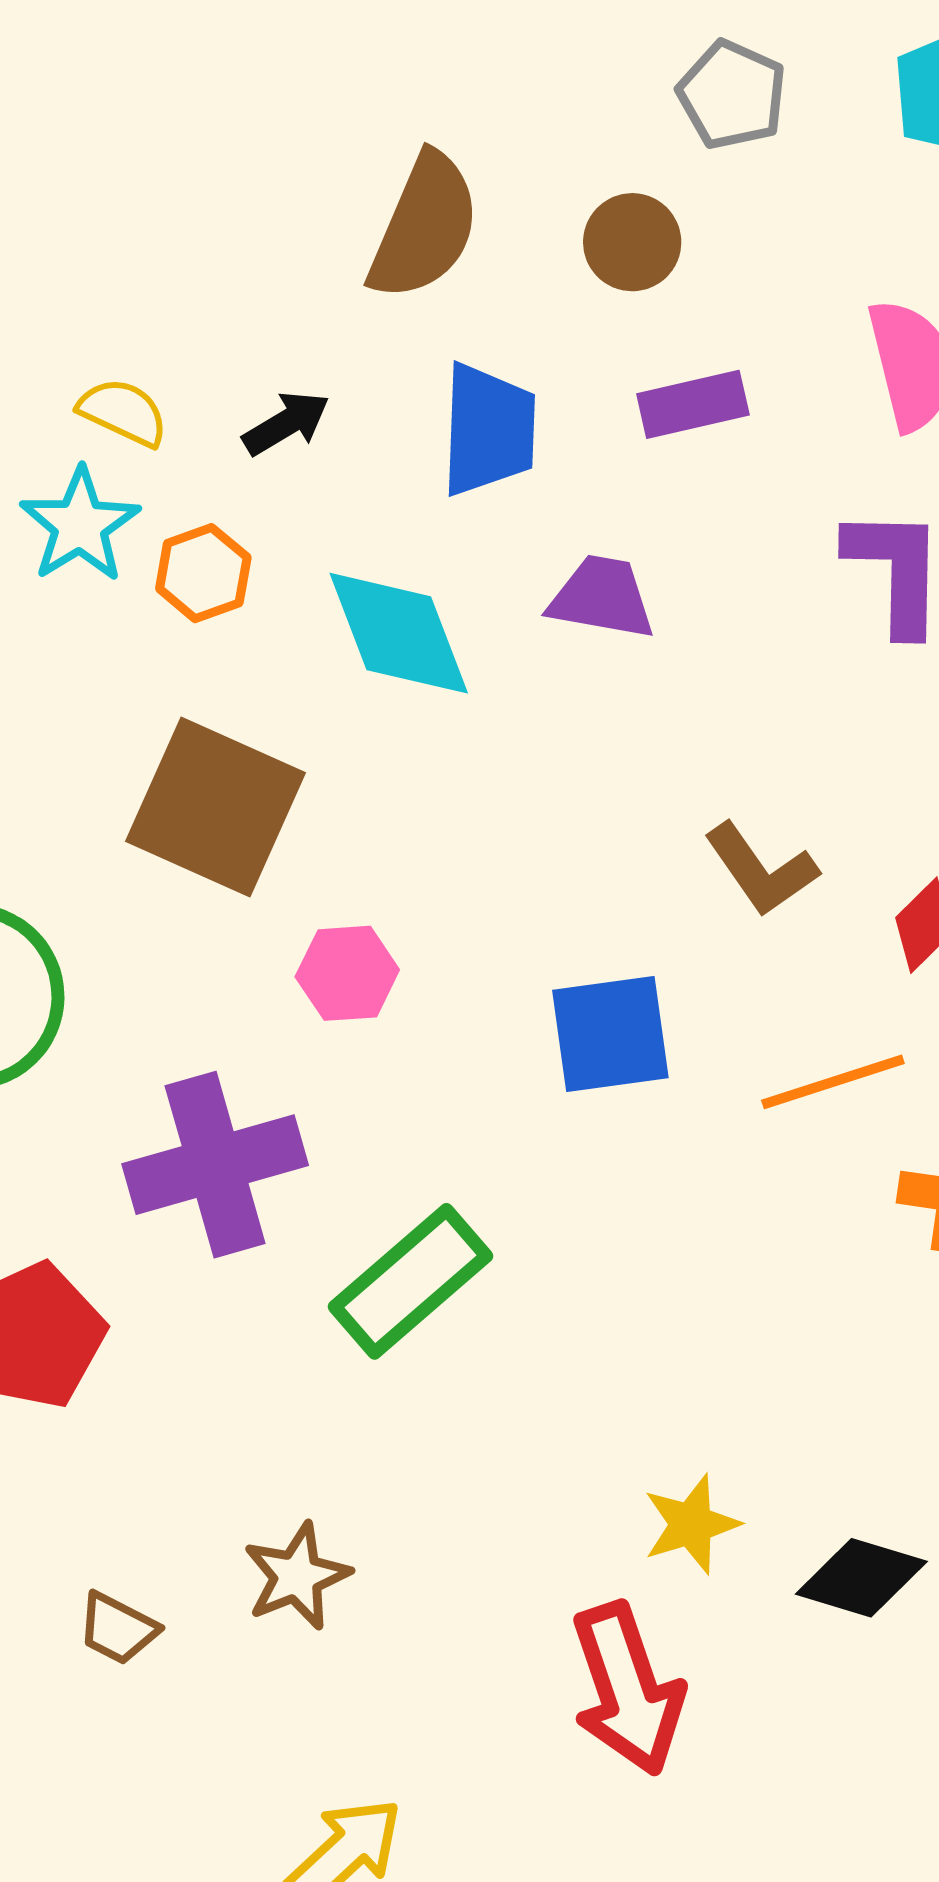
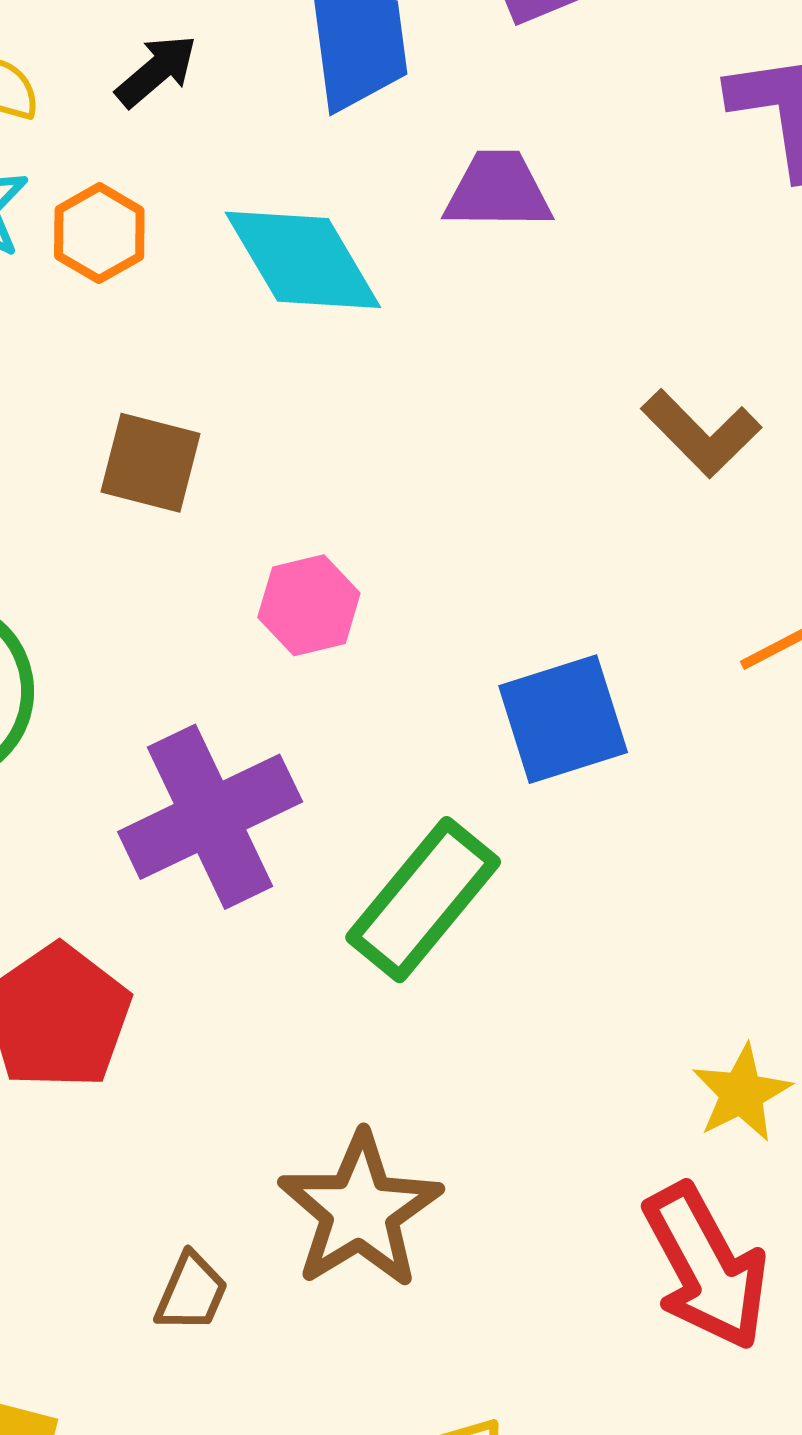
brown square: (215, 807) -> (151, 463), size x0.6
blue square: (610, 1034) -> (563, 719), moved
brown star: (297, 1576) -> (360, 1211), size x1.5
brown trapezoid: (118, 1629) -> (191, 1292), turned -84

